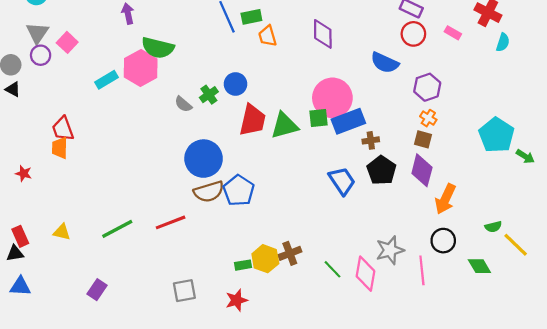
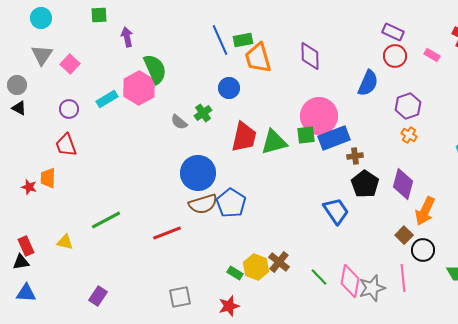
orange trapezoid: (267, 36) -> (258, 58), size x1.5
green semicircle: (158, 48) -> (155, 69), turned -128
purple circle: (41, 55) -> (69, 109), moved
blue semicircle: (385, 63) -> (368, 83), turned -92
blue circle: (235, 84) -> (229, 88), moved
brown square: (423, 139) -> (404, 235), moved, turned 30
orange trapezoid: (60, 148) -> (48, 178), moved
blue trapezoid: (342, 181) -> (336, 211), moved
green line: (117, 229) -> (106, 220), moved
gray star: (390, 250) -> (372, 288), moved
brown cross: (290, 253) -> (279, 262), turned -30
green rectangle: (243, 265) -> (235, 273), turned 42

